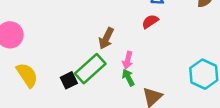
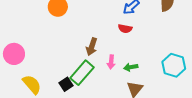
red semicircle: (150, 21) -> (125, 29), turned -128
green arrow: (128, 78) -> (131, 67), moved, turned -64

